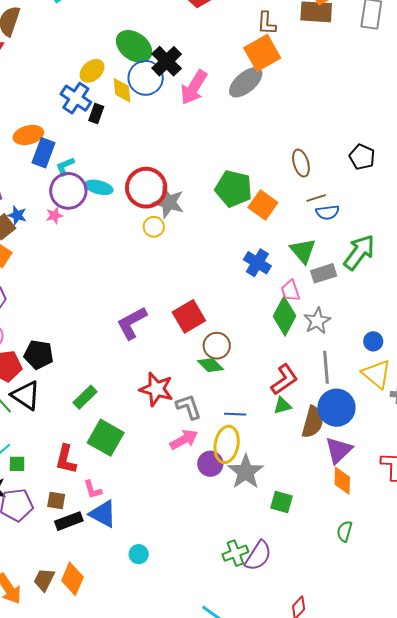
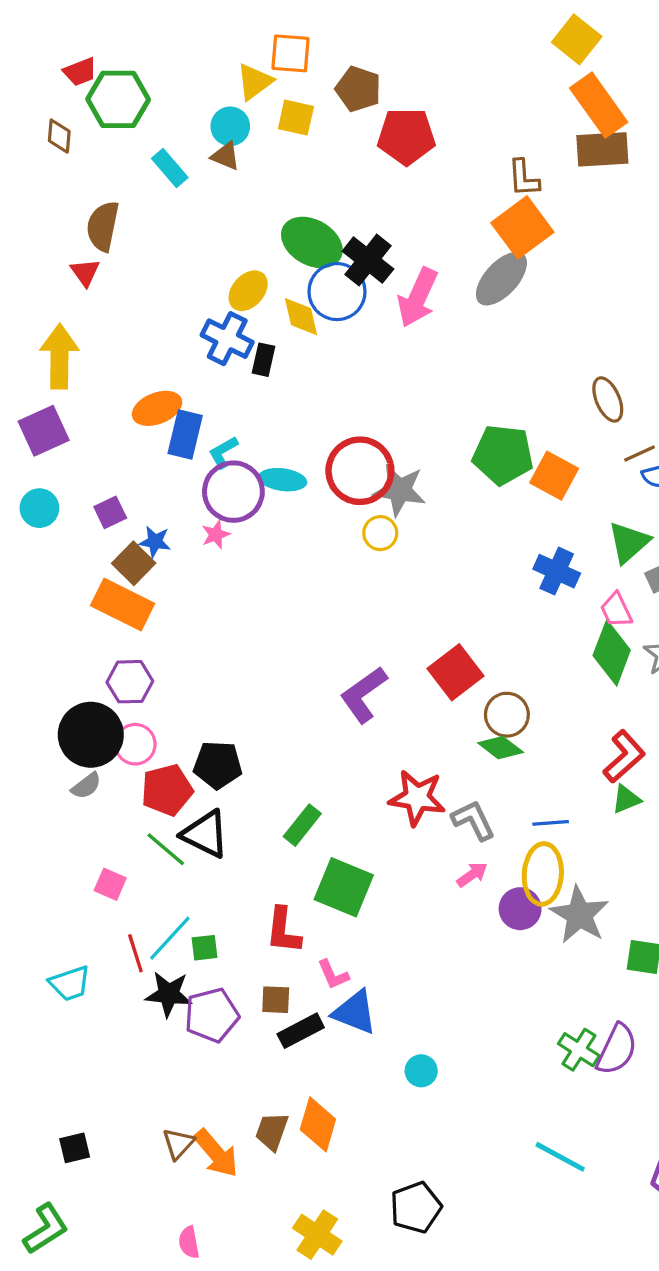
green triangle: (303, 251) -> (629, 542), turned 36
pink arrow: (184, 440) -> (472, 875), size x0.7
green cross: (235, 553) -> (579, 1050), turned -30

